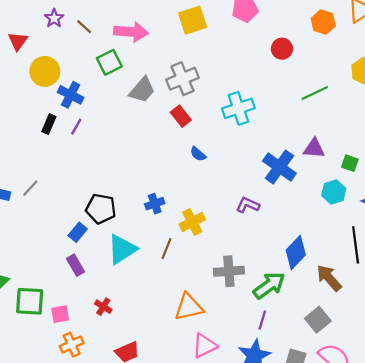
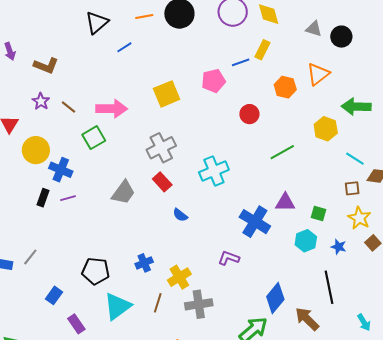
gray trapezoid: (142, 90) -> (123, 193), moved
purple line: (76, 127) -> (68, 198), turned 49
blue rectangle: (78, 232) -> (54, 295), moved
gray cross: (229, 271) -> (199, 304), moved

